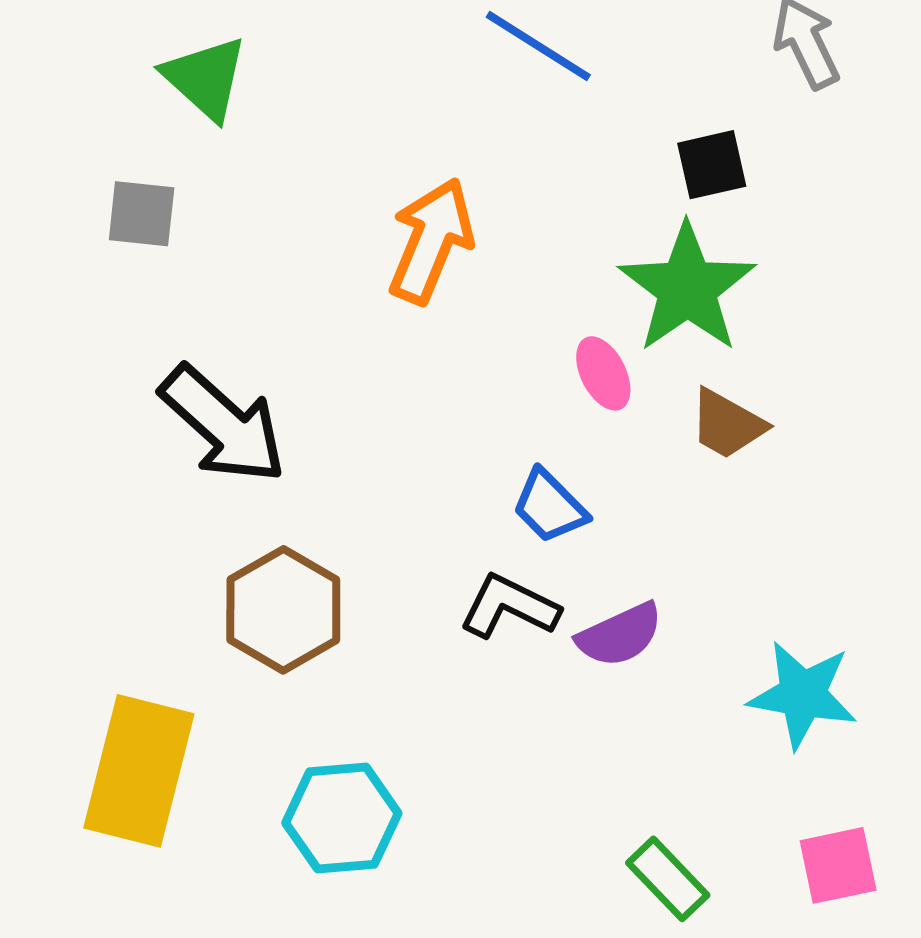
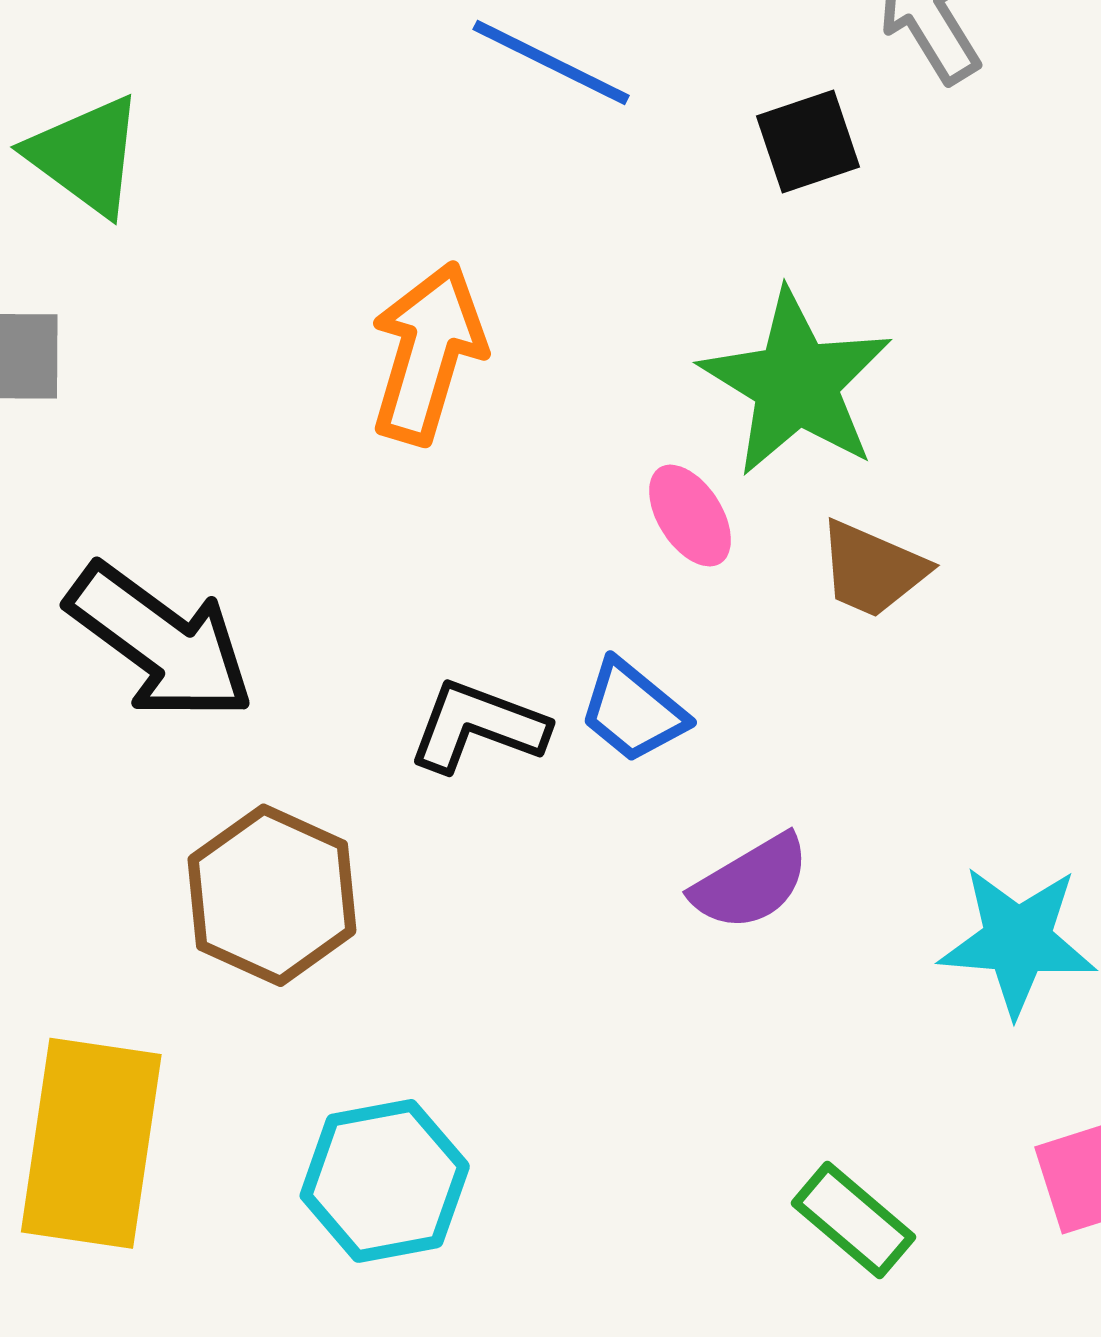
black square: (712, 165) -> (808, 141), moved
black L-shape: (509, 607) -> (478, 726), moved

